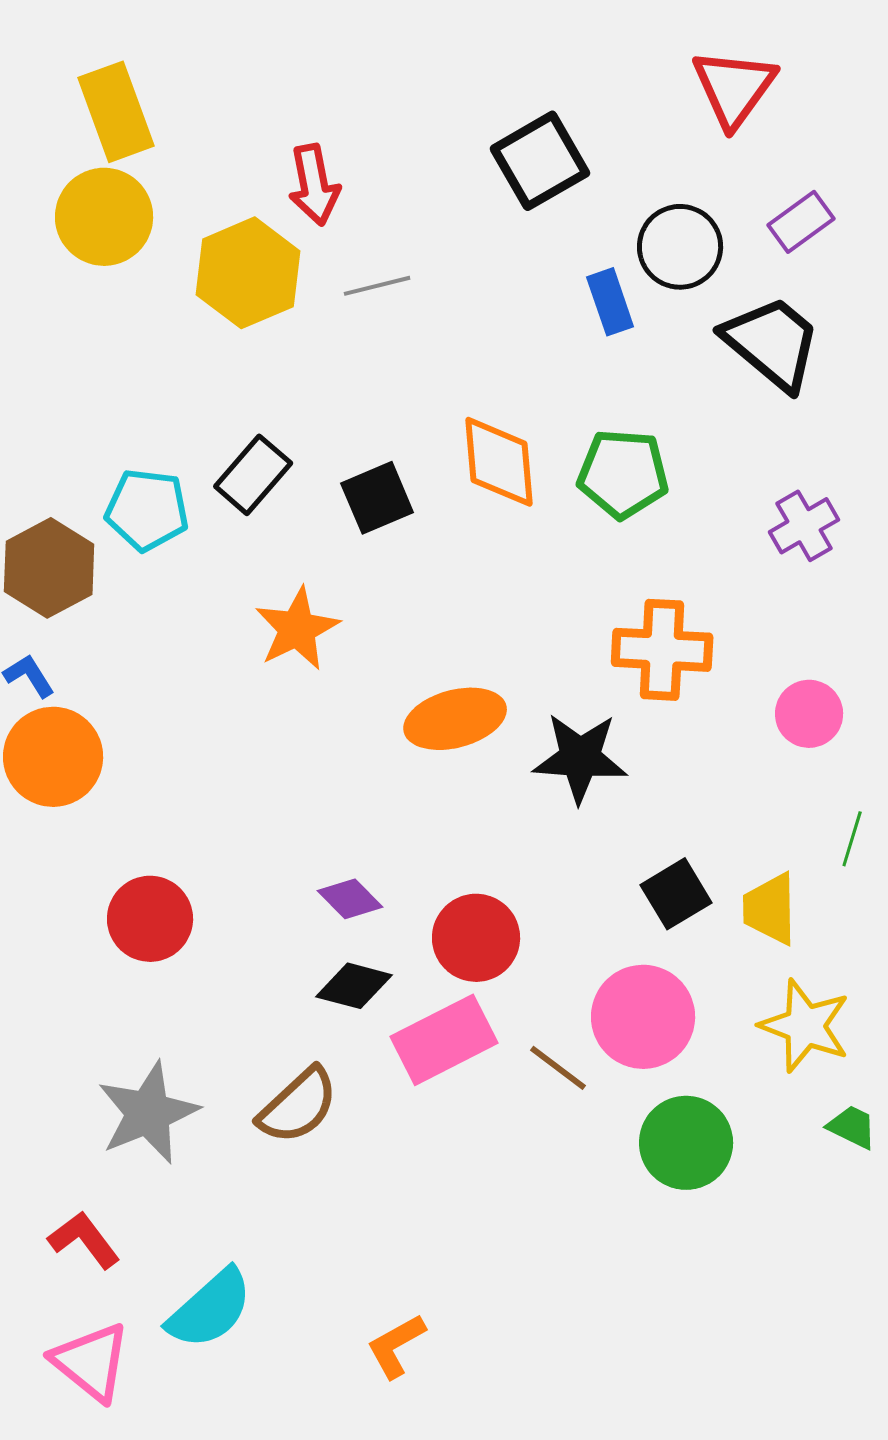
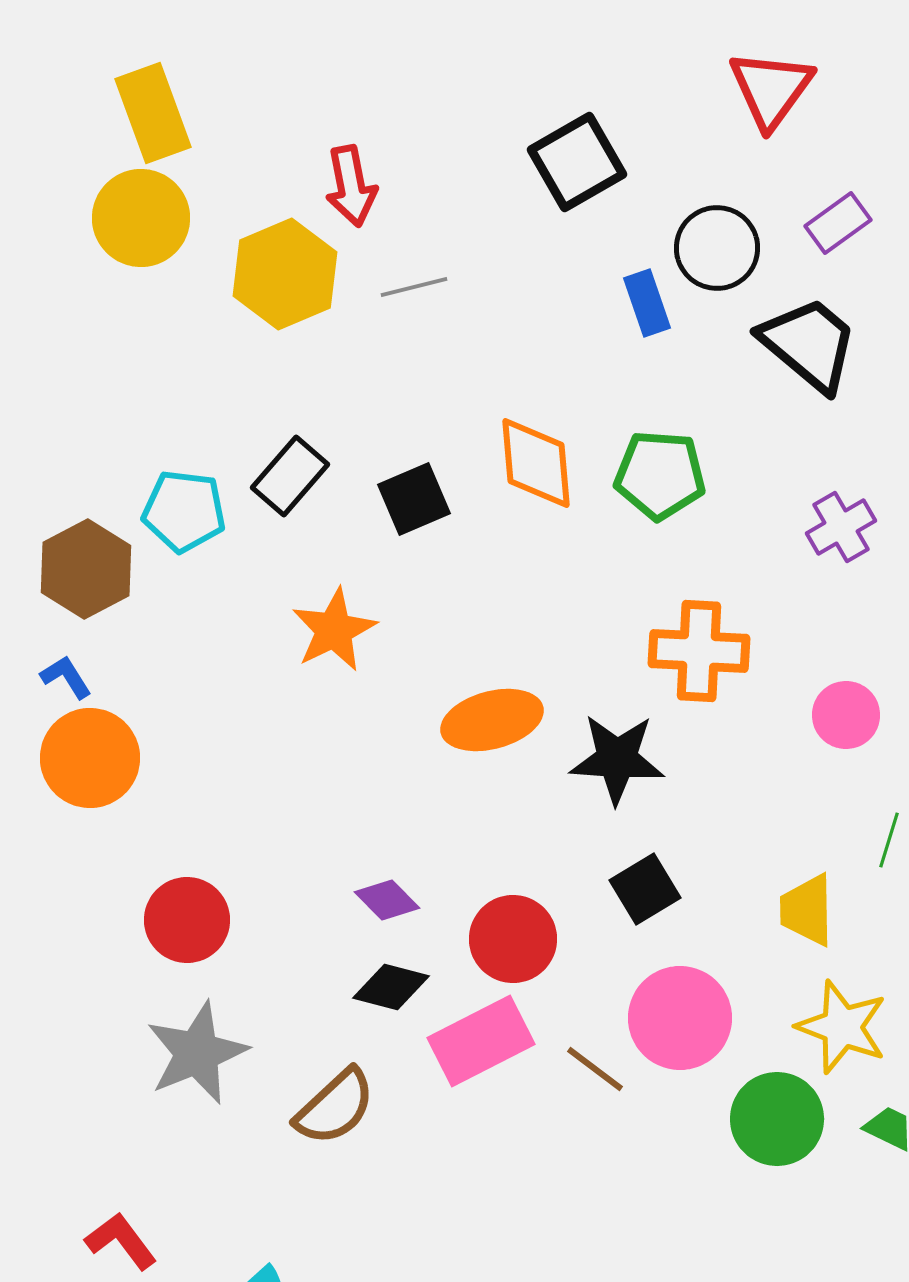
black square: (676, 894) -> (645, 889), moved
gray star: (148, 1113) -> (197, 1053), moved
green circle: (686, 1143) -> (777, 1119), moved

